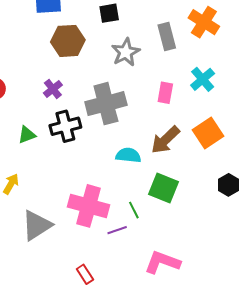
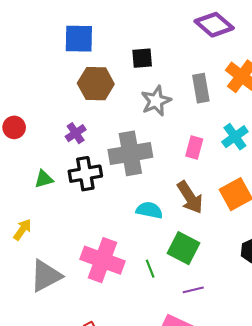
brown arrow: (165, 140) -> (190, 197), turned -84
purple line: (117, 230) -> (193, 290), moved

